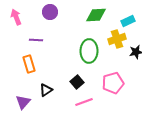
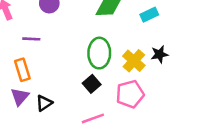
yellow cross: (117, 39) -> (134, 61), moved, turned -30
black square: (77, 82) -> (92, 84), moved
purple triangle: (23, 102) -> (20, 97), moved

